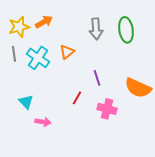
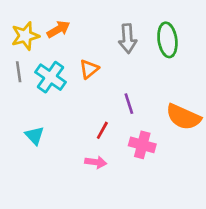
pink arrow: (43, 122) -> (96, 162), moved

